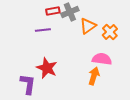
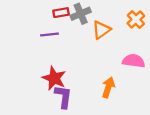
orange cross: (110, 32) -> (136, 19), moved
pink semicircle: (102, 59) -> (134, 61), moved
purple L-shape: (28, 84) -> (63, 97), moved

